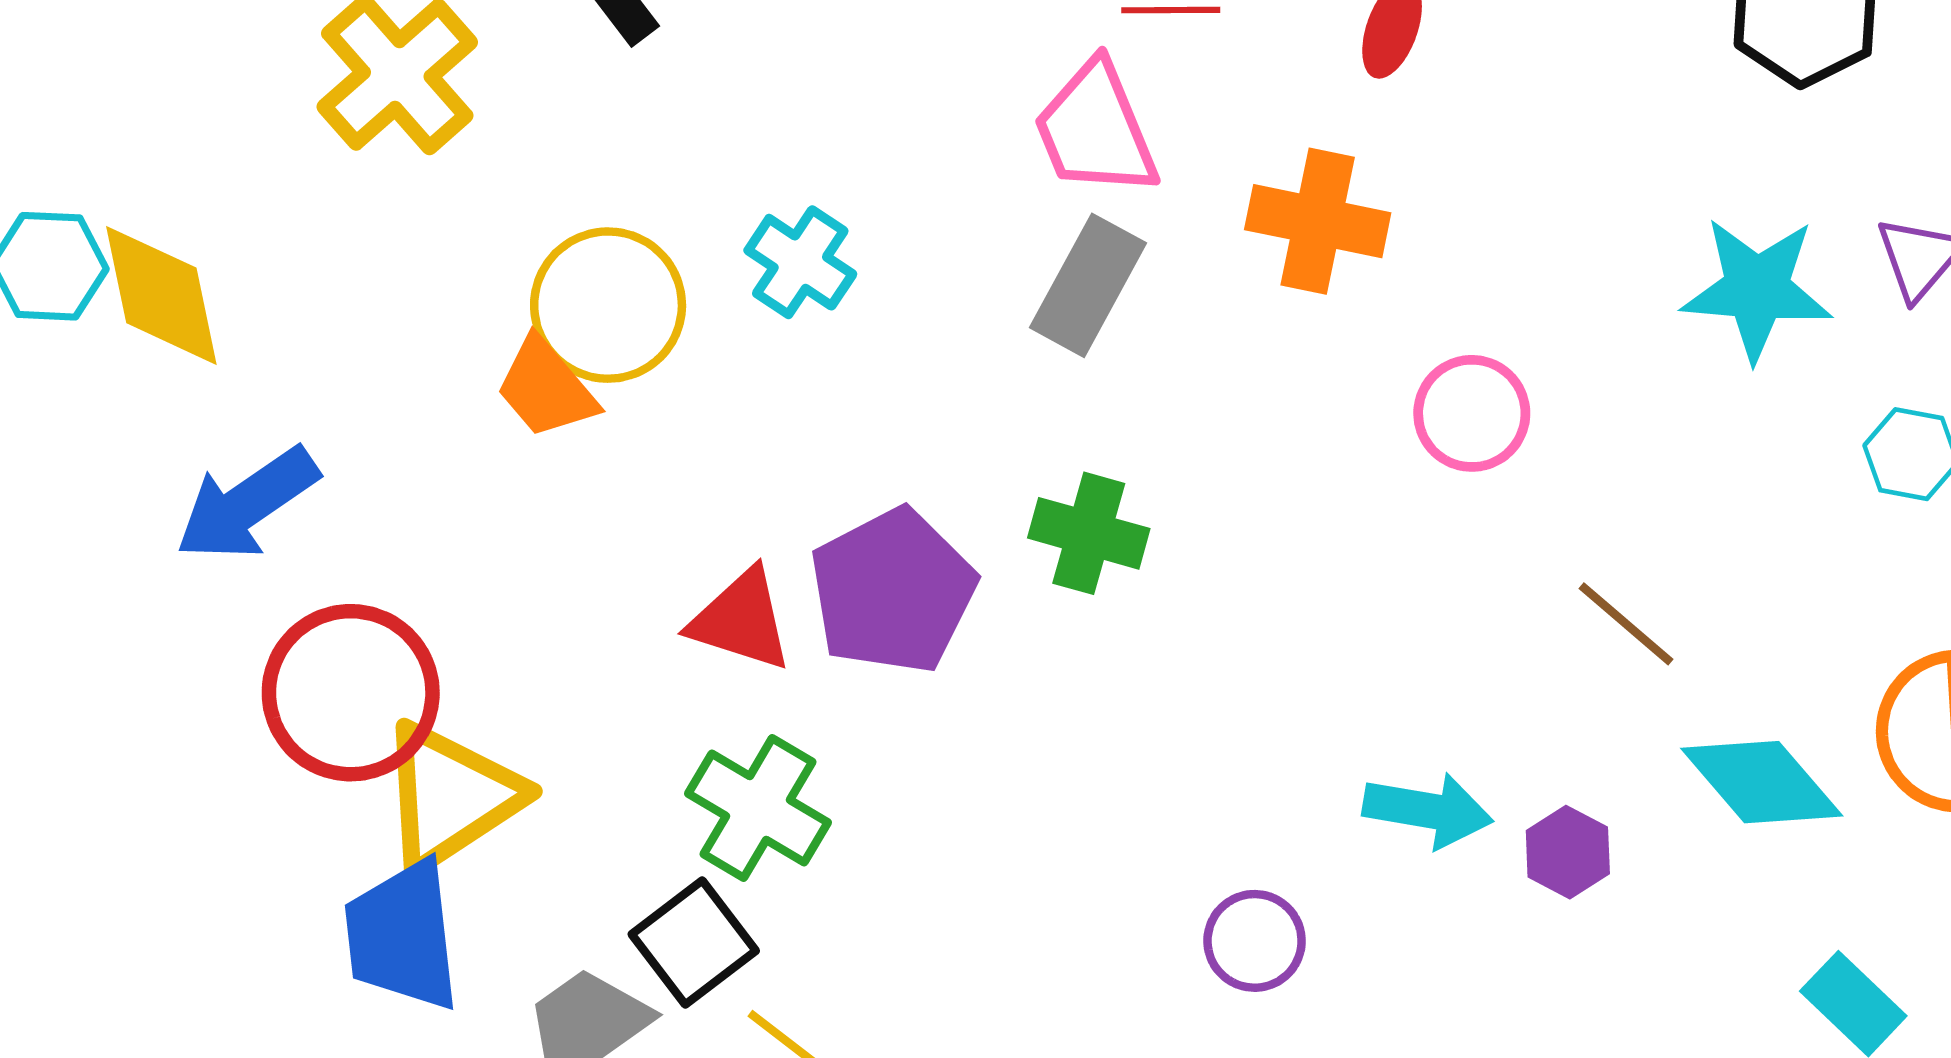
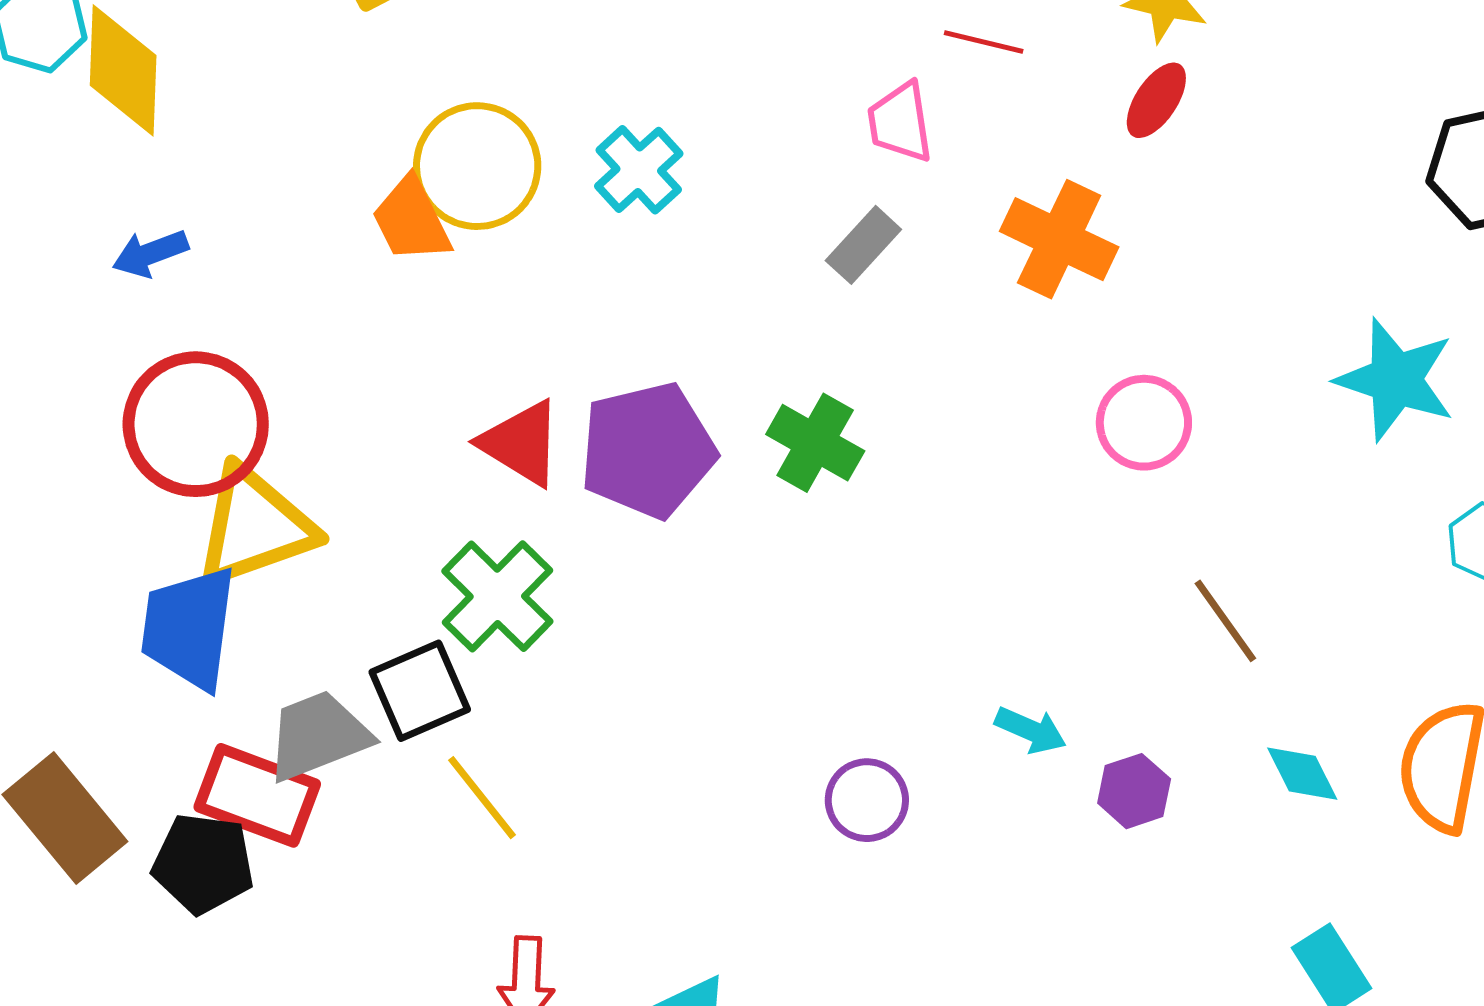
pink trapezoid: (1096, 130) -> (900, 122), size x0.7
gray rectangle: (1088, 285) -> (863, 245), size x0.7
blue arrow: (247, 504) -> (150, 253), size x0.6
cyan diamond: (1762, 782) -> (1302, 774), size x0.6
cyan arrow: (1428, 810) -> (1031, 730), size x0.7

